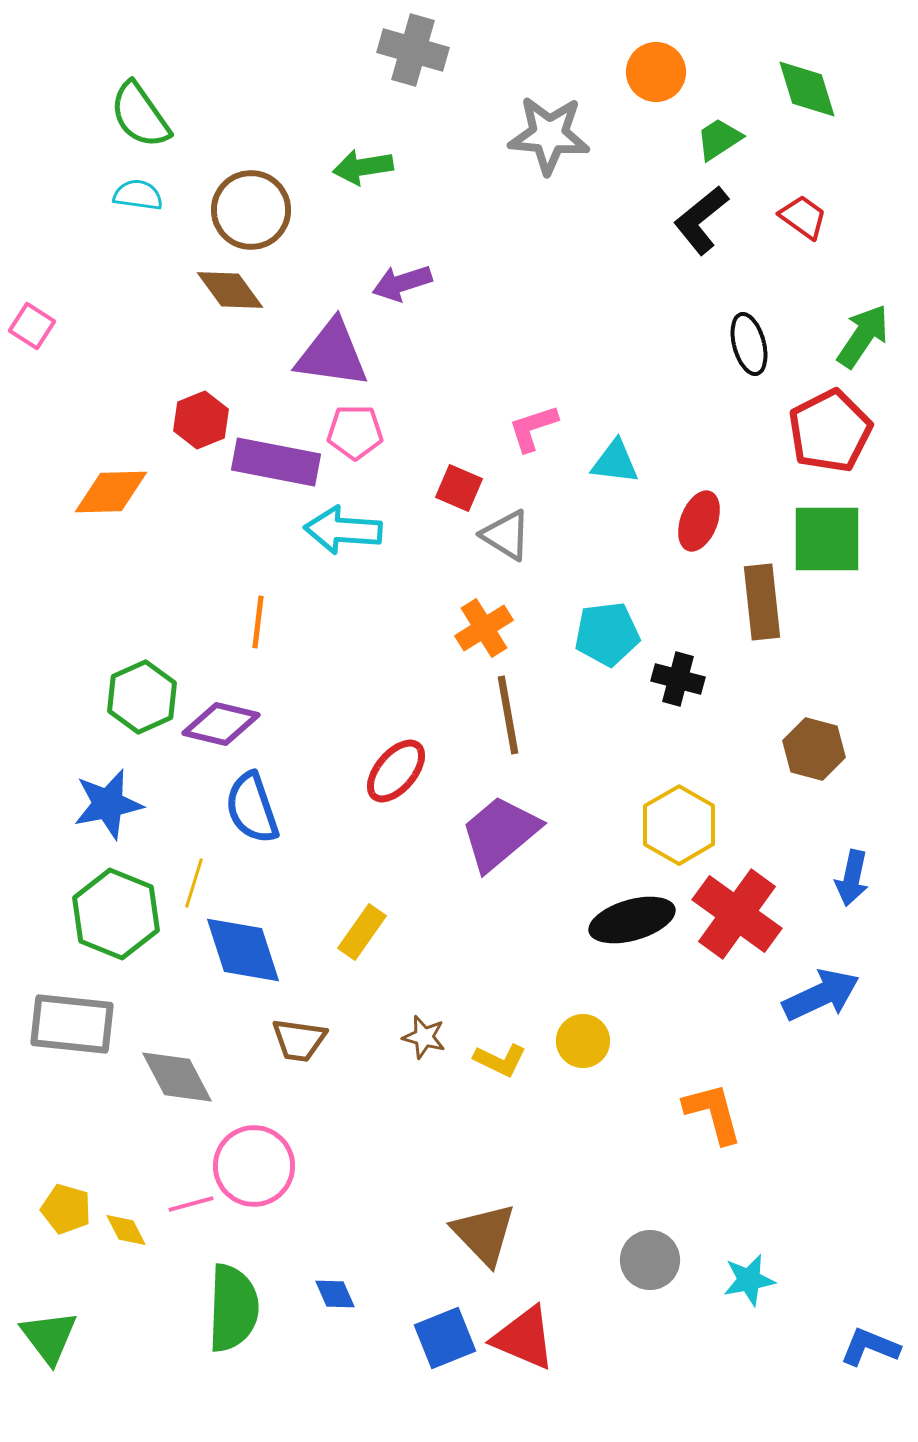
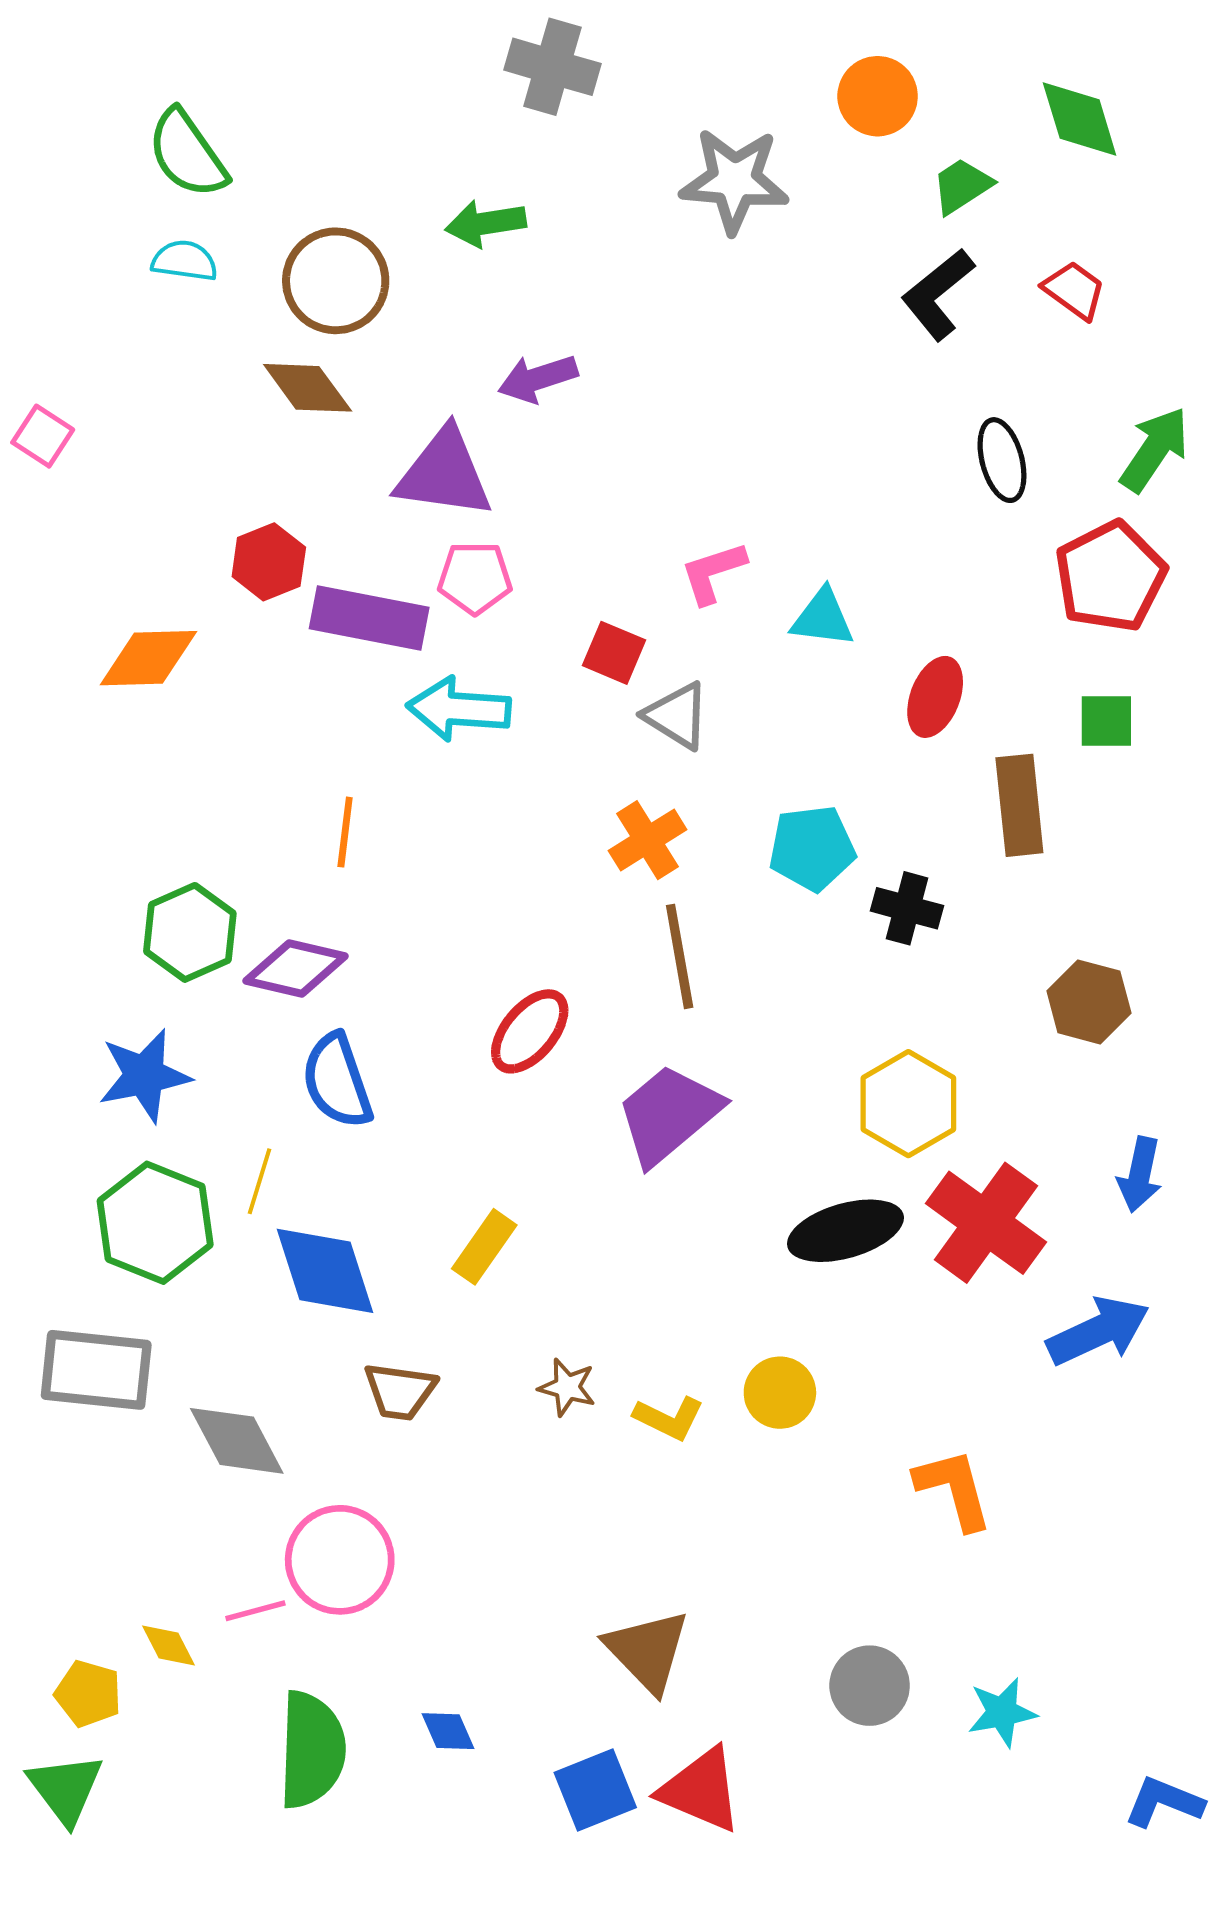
green square: (827, 539) -> (1106, 721), size x0.6
yellow pentagon: (66, 1209) -> (88, 1694), moved

